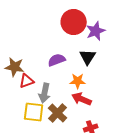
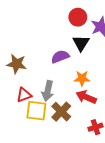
red circle: (74, 22) -> (78, 17), size x0.7
black triangle: (88, 57) -> (81, 43), moved
red triangle: (27, 81) -> (24, 95), moved

